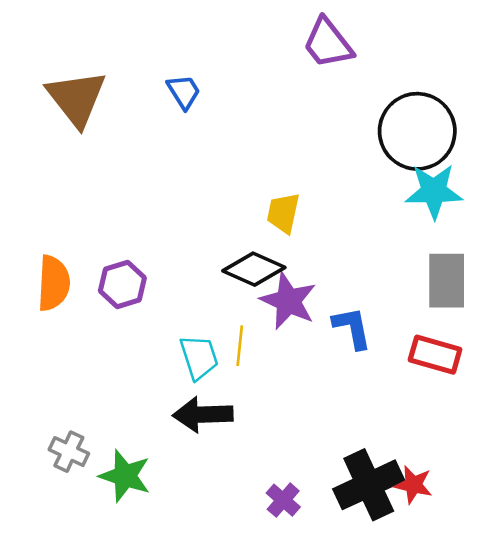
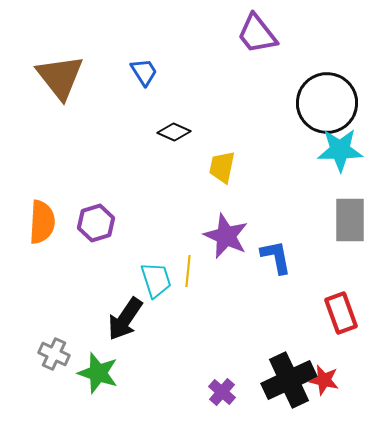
black diamond: (254, 269) -> (174, 132), moved, size x0.7
red rectangle: (435, 355) -> (341, 313), moved, turned 54
black arrow: (203, 415) -> (125, 319), moved, turned -54

